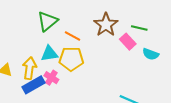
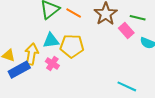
orange line: (72, 36) -> (74, 13), moved
blue rectangle: (34, 85) -> (19, 70), moved

